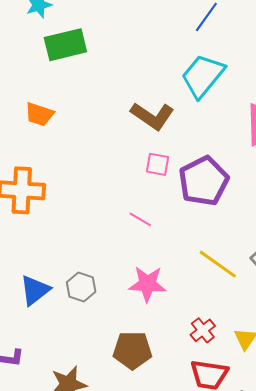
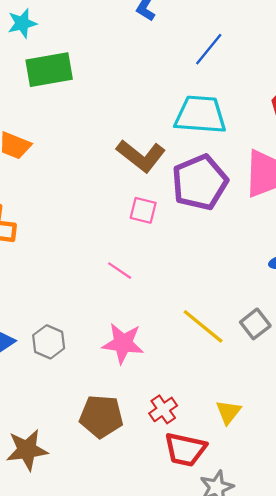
cyan trapezoid: (203, 76) -> (200, 115), turned 51
purple pentagon: (204, 181) -> (200, 182), moved
red cross: (203, 330) -> (163, 409), moved

